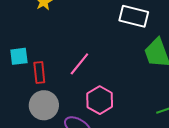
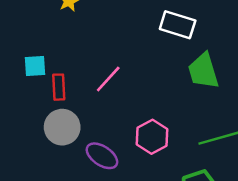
pink hexagon: (100, 100) -> (152, 137), moved

